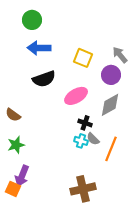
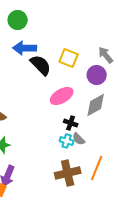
black semicircle: (44, 79) -> (41, 65), moved, turned -115
orange line: (111, 149) -> (97, 168), moved
brown cross: (83, 189) -> (68, 173), moved

